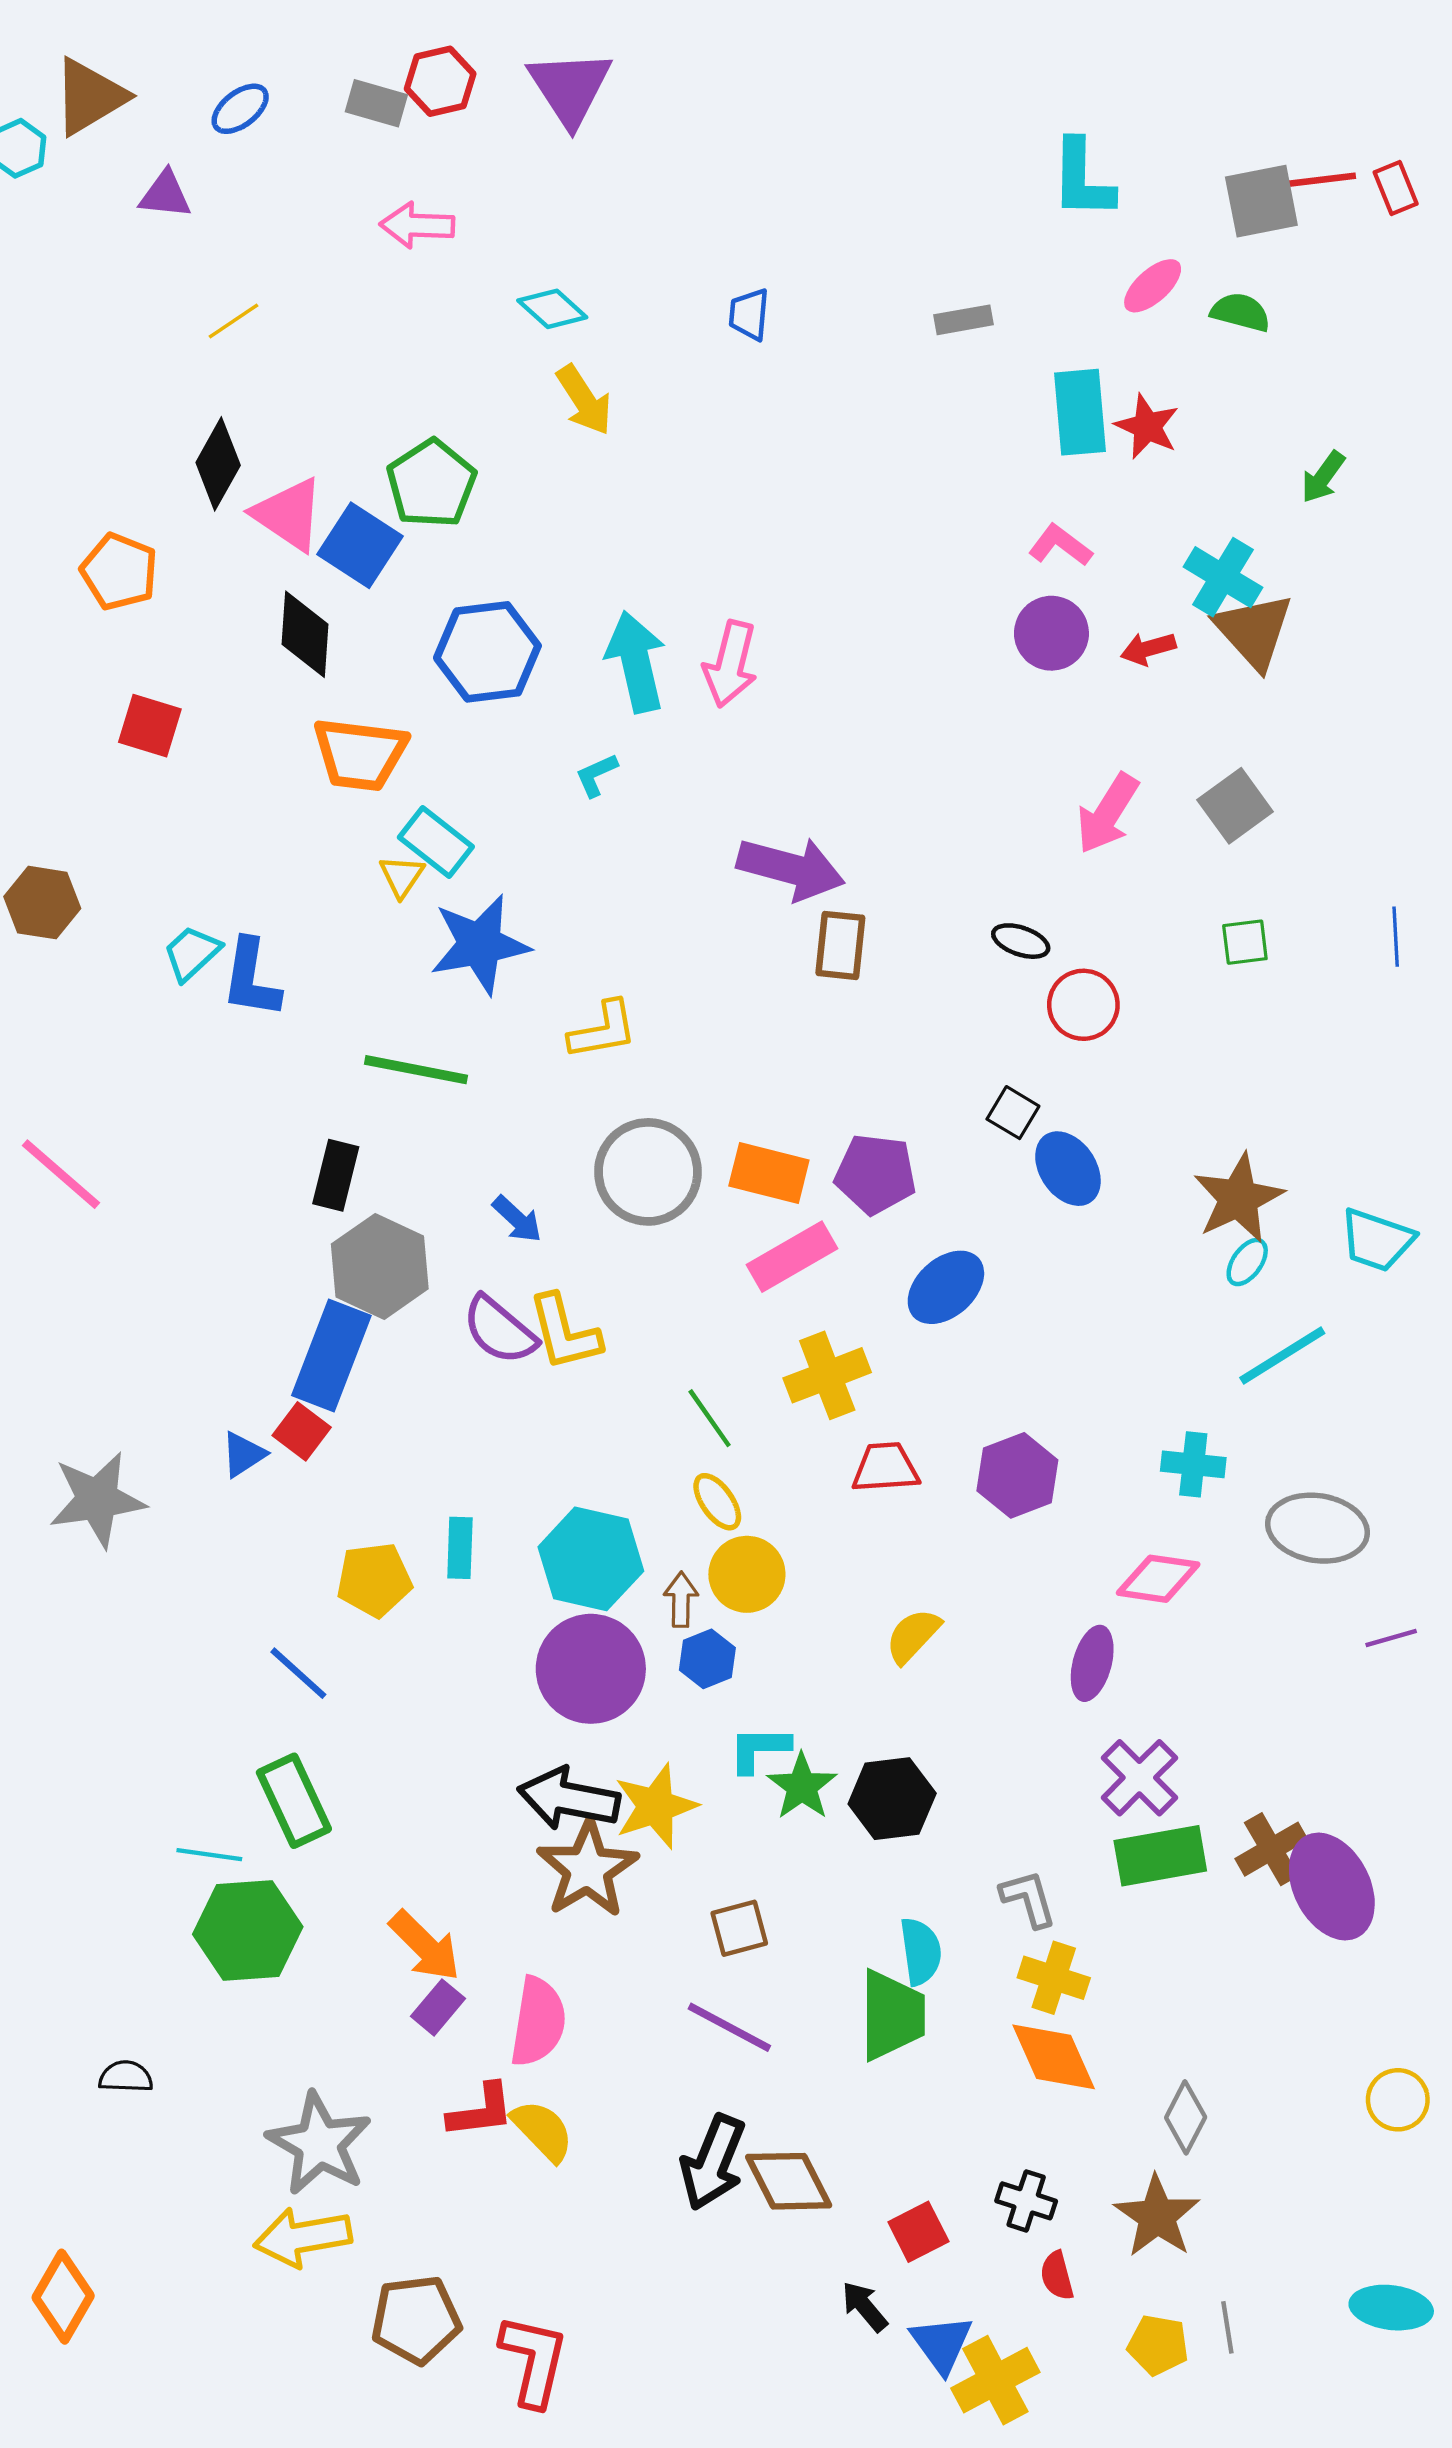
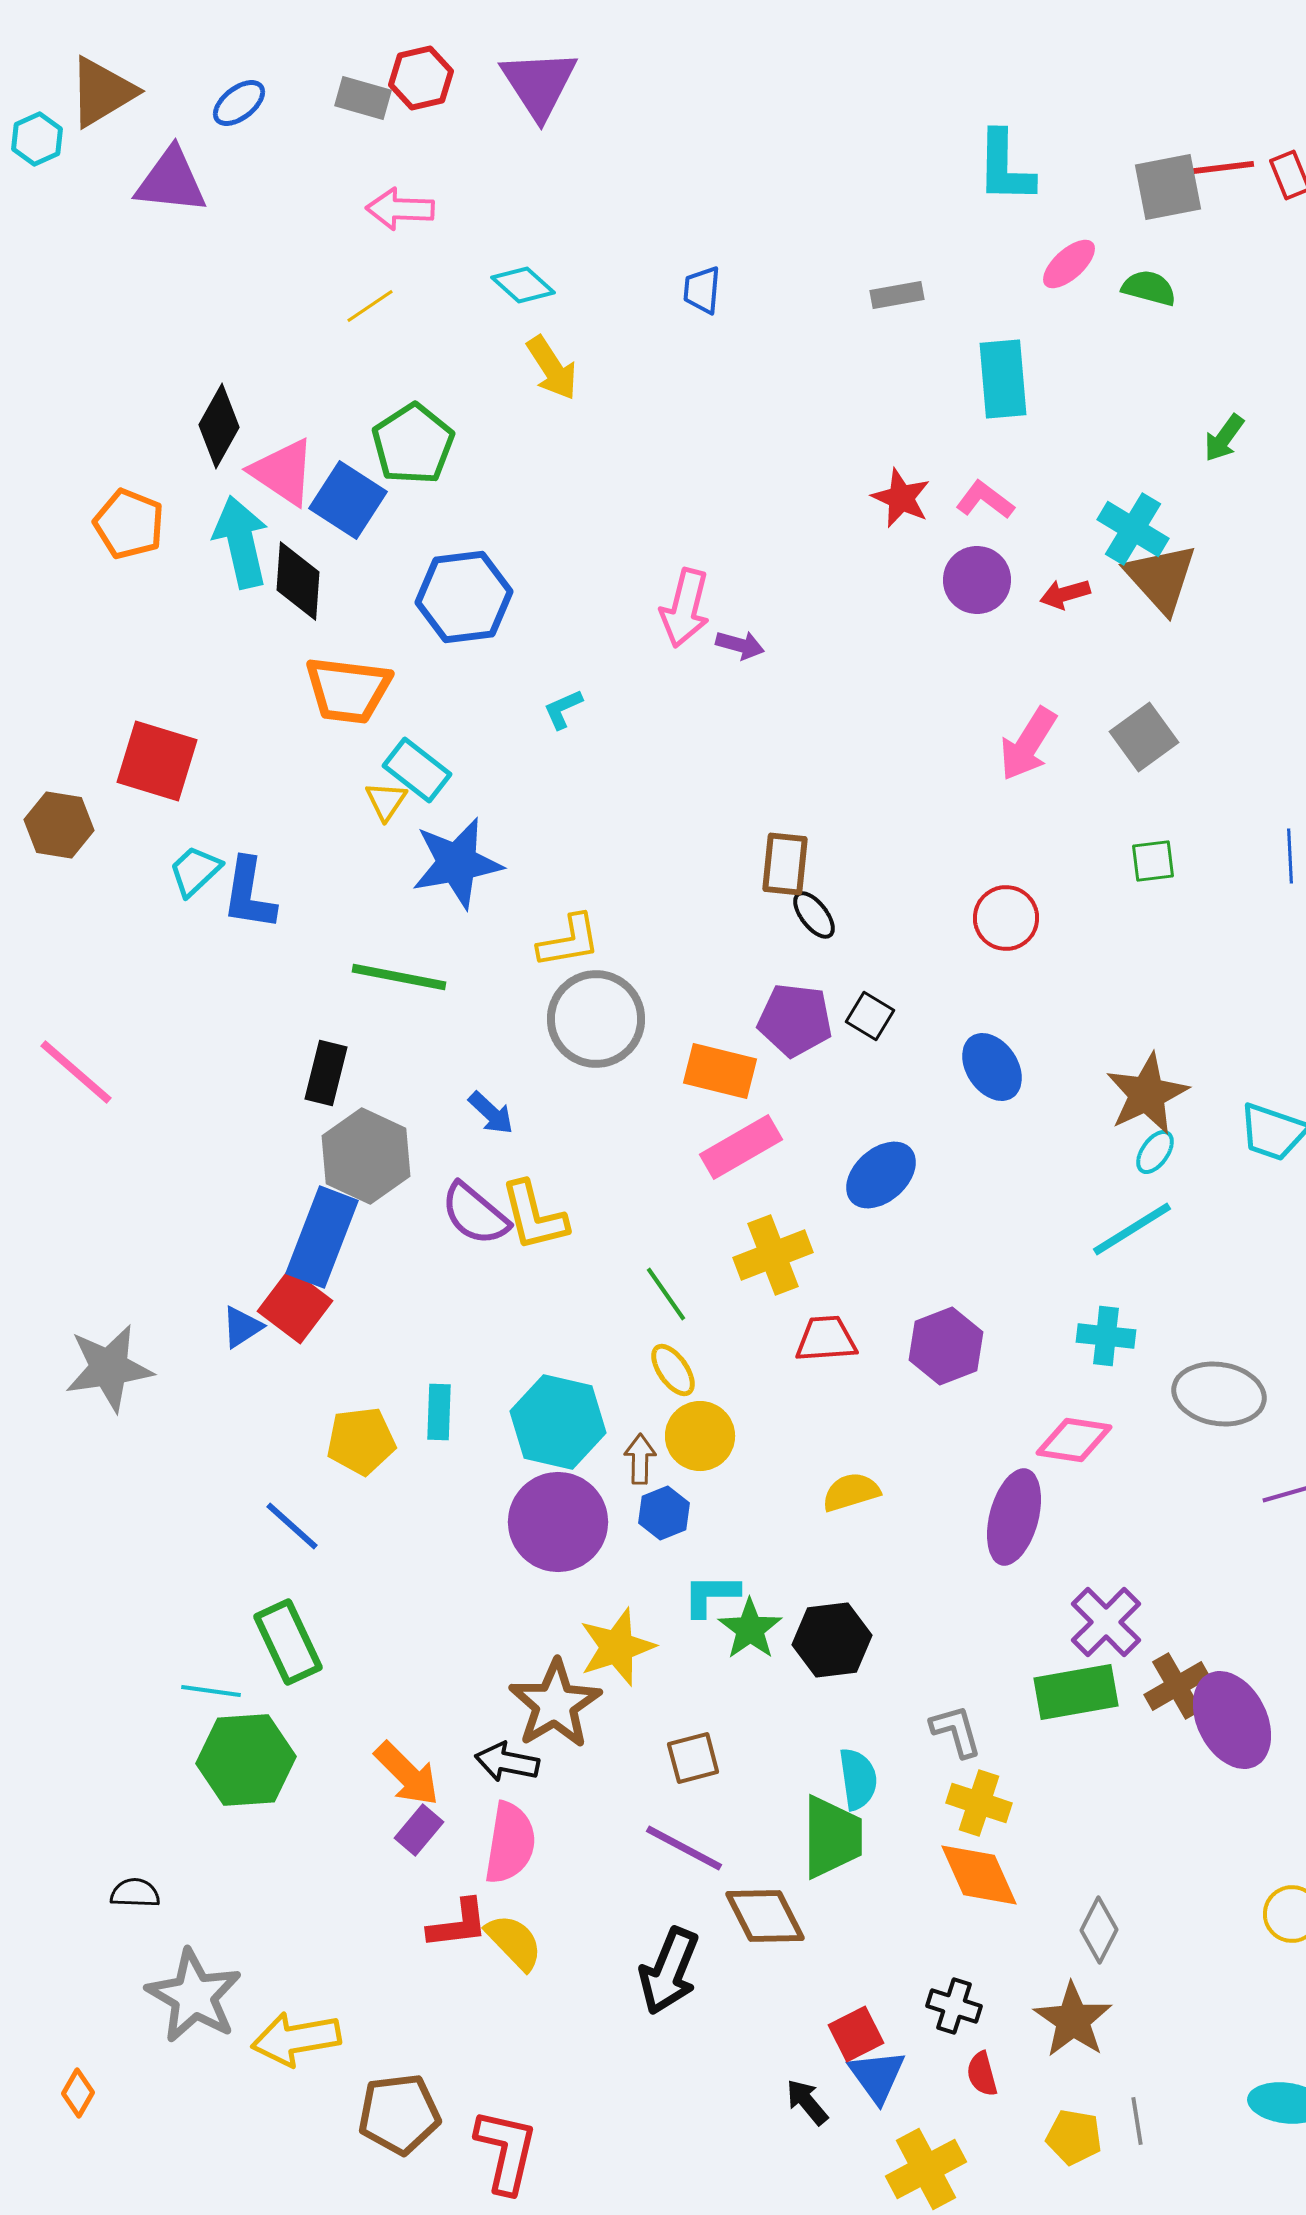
purple triangle: (165, 195) -> (171, 181), size x1.5
yellow line: (234, 321) -> (370, 306), moved
red star: (1147, 427) -> (901, 498), moved
cyan arrow: (636, 662) -> (241, 542), moved
red square: (150, 726) -> (157, 761), moved, size x1.4
purple arrow: (791, 868) -> (740, 645), moved, size x0.5
black ellipse: (1021, 941) -> (814, 915), moved, turned 33
black square: (1013, 1113) -> (870, 1016), moved
gray circle: (648, 1172) -> (596, 1019), moved
purple pentagon: (876, 1174) -> (795, 1020), moved
cyan line: (1282, 1355) -> (1132, 1229), moved
red square: (302, 1431) -> (295, 1306), size x1.4
yellow semicircle: (913, 1636) -> (851, 1492), turned 30
purple ellipse: (1092, 1663) -> (1014, 1517), size x1.4
purple cross: (1139, 1778) -> (1106, 1622), moved
black arrow: (569, 1799) -> (507, 1762), moved, size x0.7
gray star: (319, 2144) -> (194, 1996), moved
brown diamond: (789, 2181) -> (765, 1916), moved
orange diamond: (63, 2297) -> (78, 2093), size x0.6
blue triangle: (942, 2344) -> (877, 2076), moved

